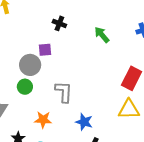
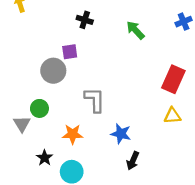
green circle: (25, 87) -> (39, 108), moved
yellow triangle: (129, 109) -> (172, 116), size x0.7

